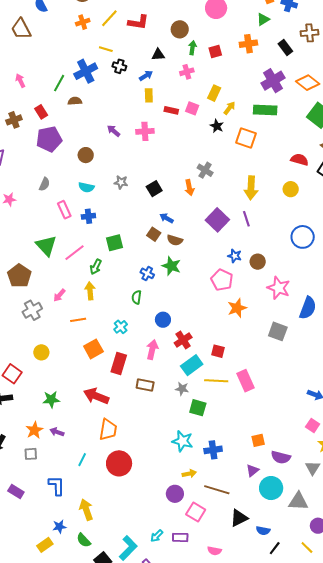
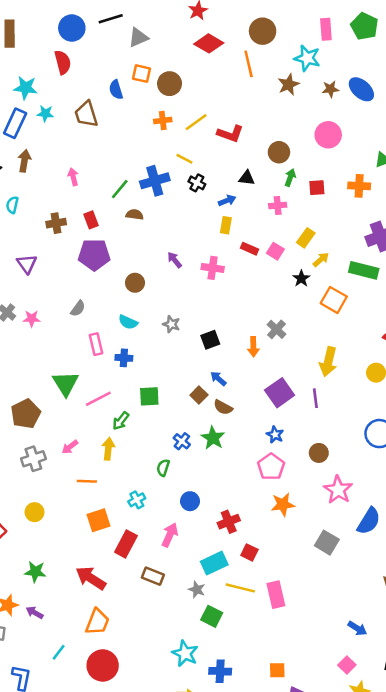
blue star: (235, 256) -> (275, 435), moved
red cross: (183, 340) -> (229, 522), moved

